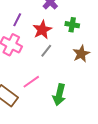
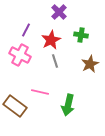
gray line: (46, 51) -> (55, 61), turned -56
pink line: (31, 82) -> (40, 92), turned 48

